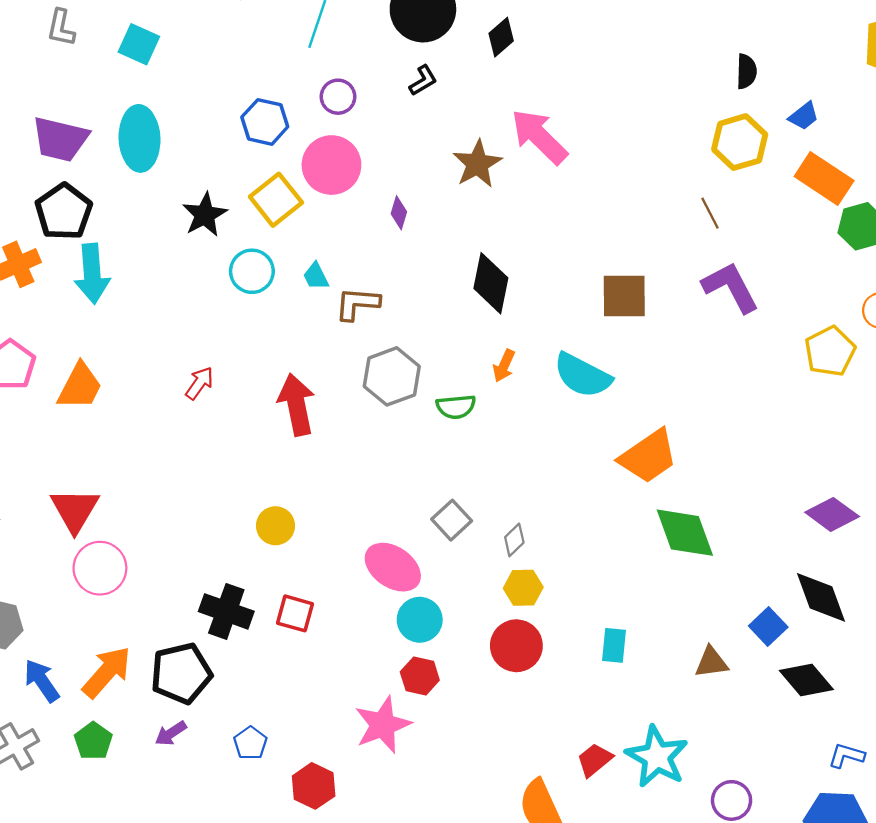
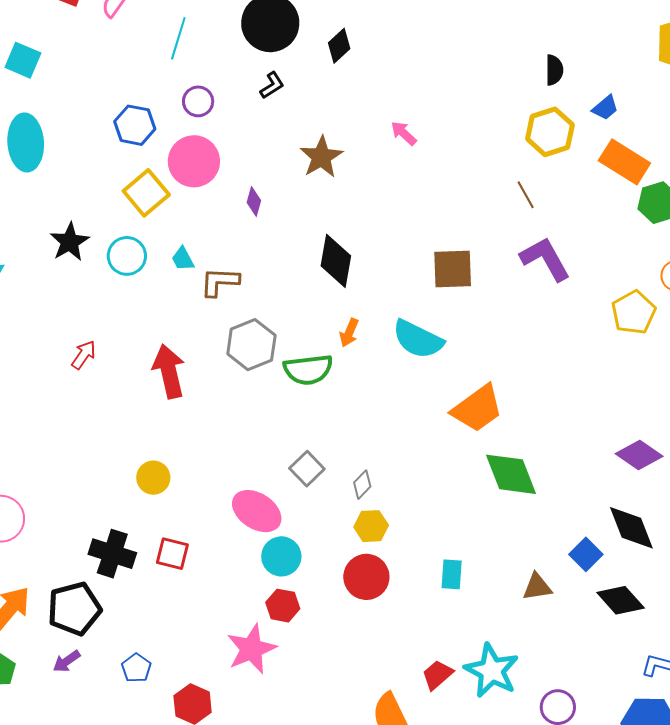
pink arrow: (539, 137) -> (404, 133), moved, size x0.5
black star: (205, 215) -> (70, 242), moved
green semicircle: (456, 407) -> (308, 370), size x1.4

